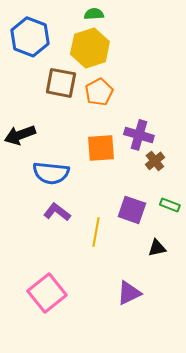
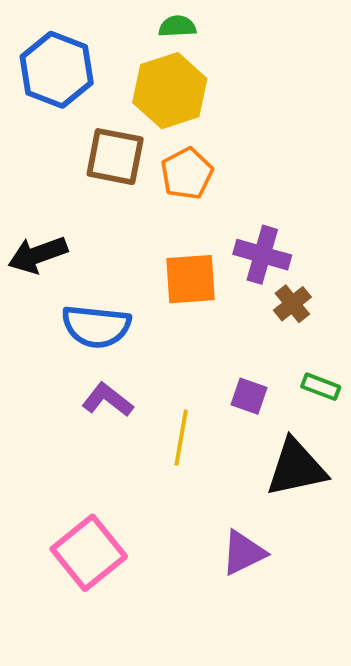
purple square: (132, 210) -> (249, 396), size x0.7
black triangle: (157, 248) -> (296, 468), size x1.8

